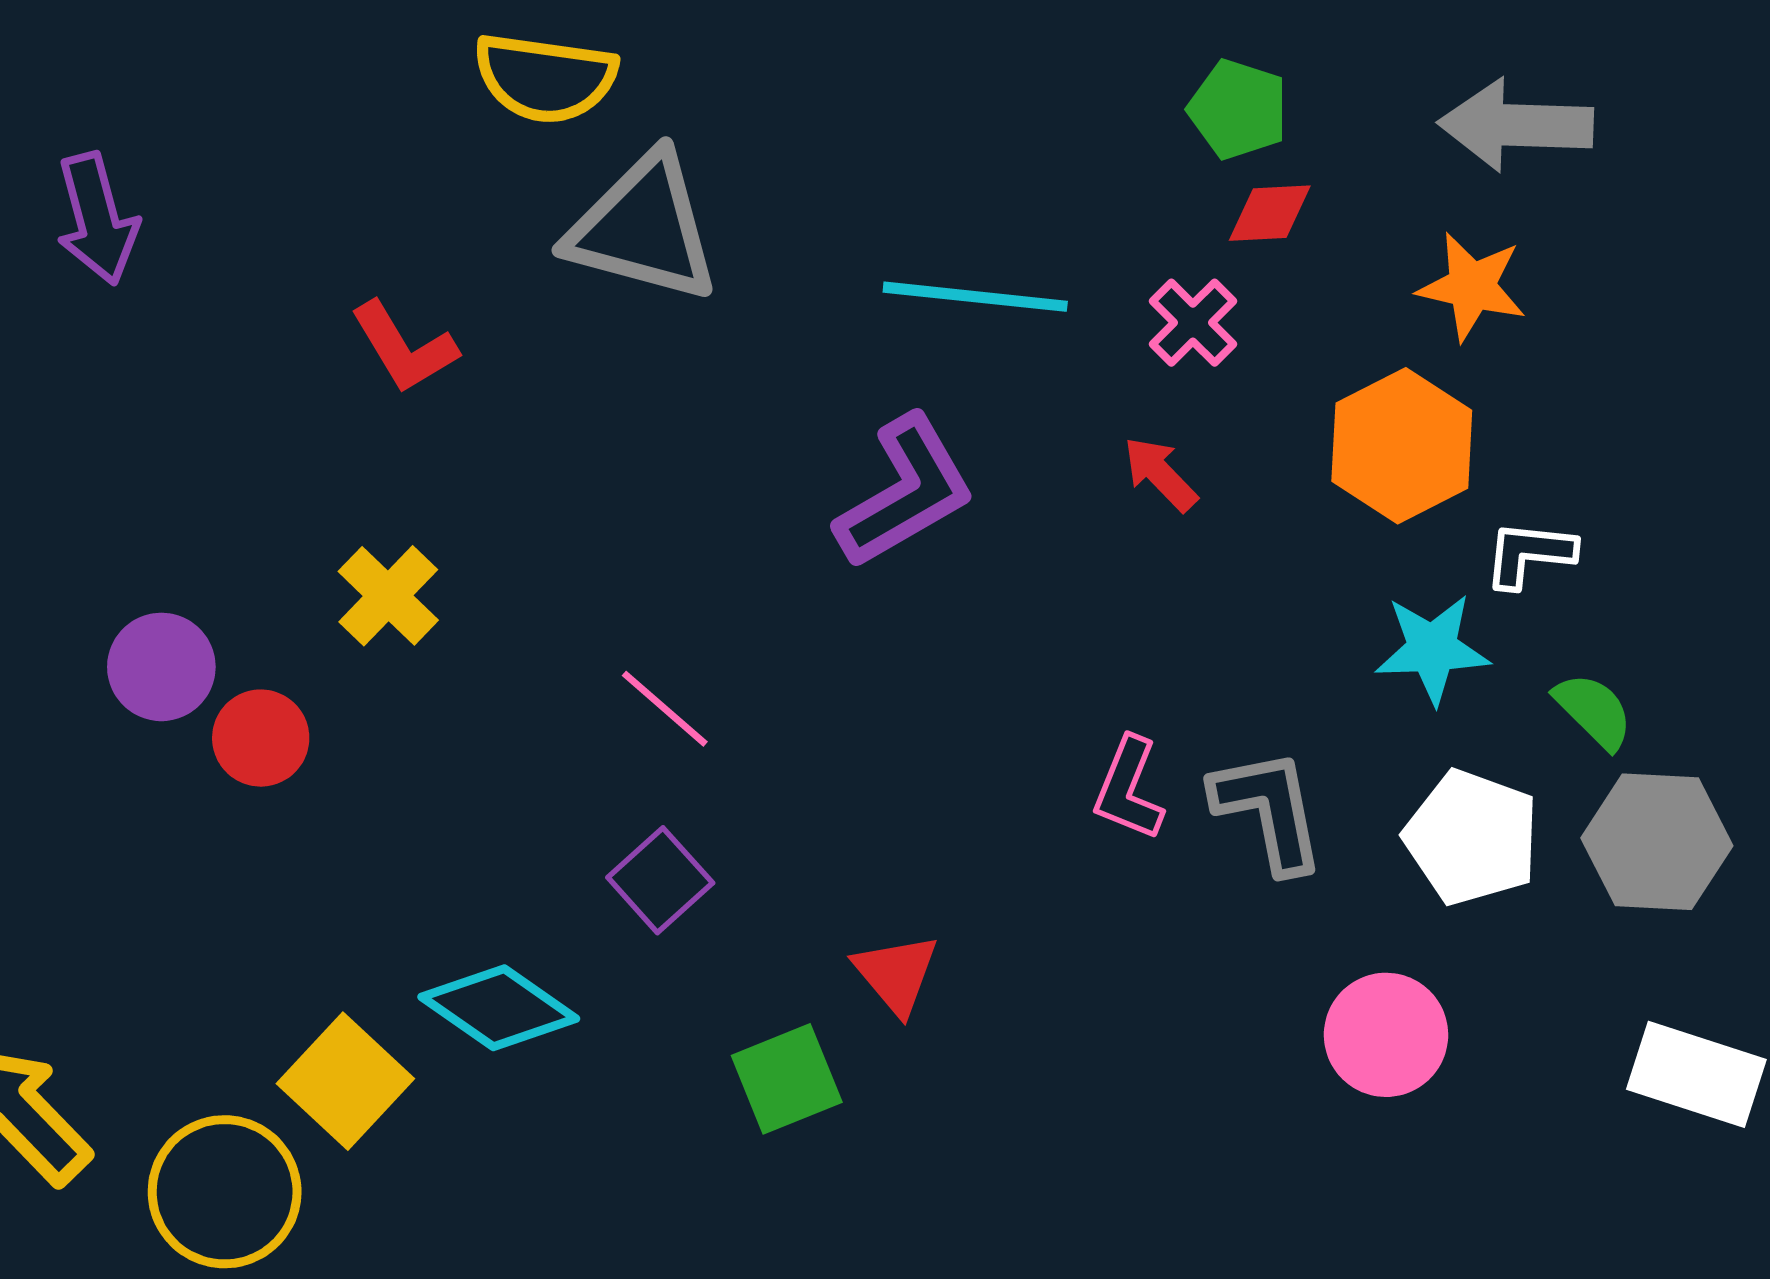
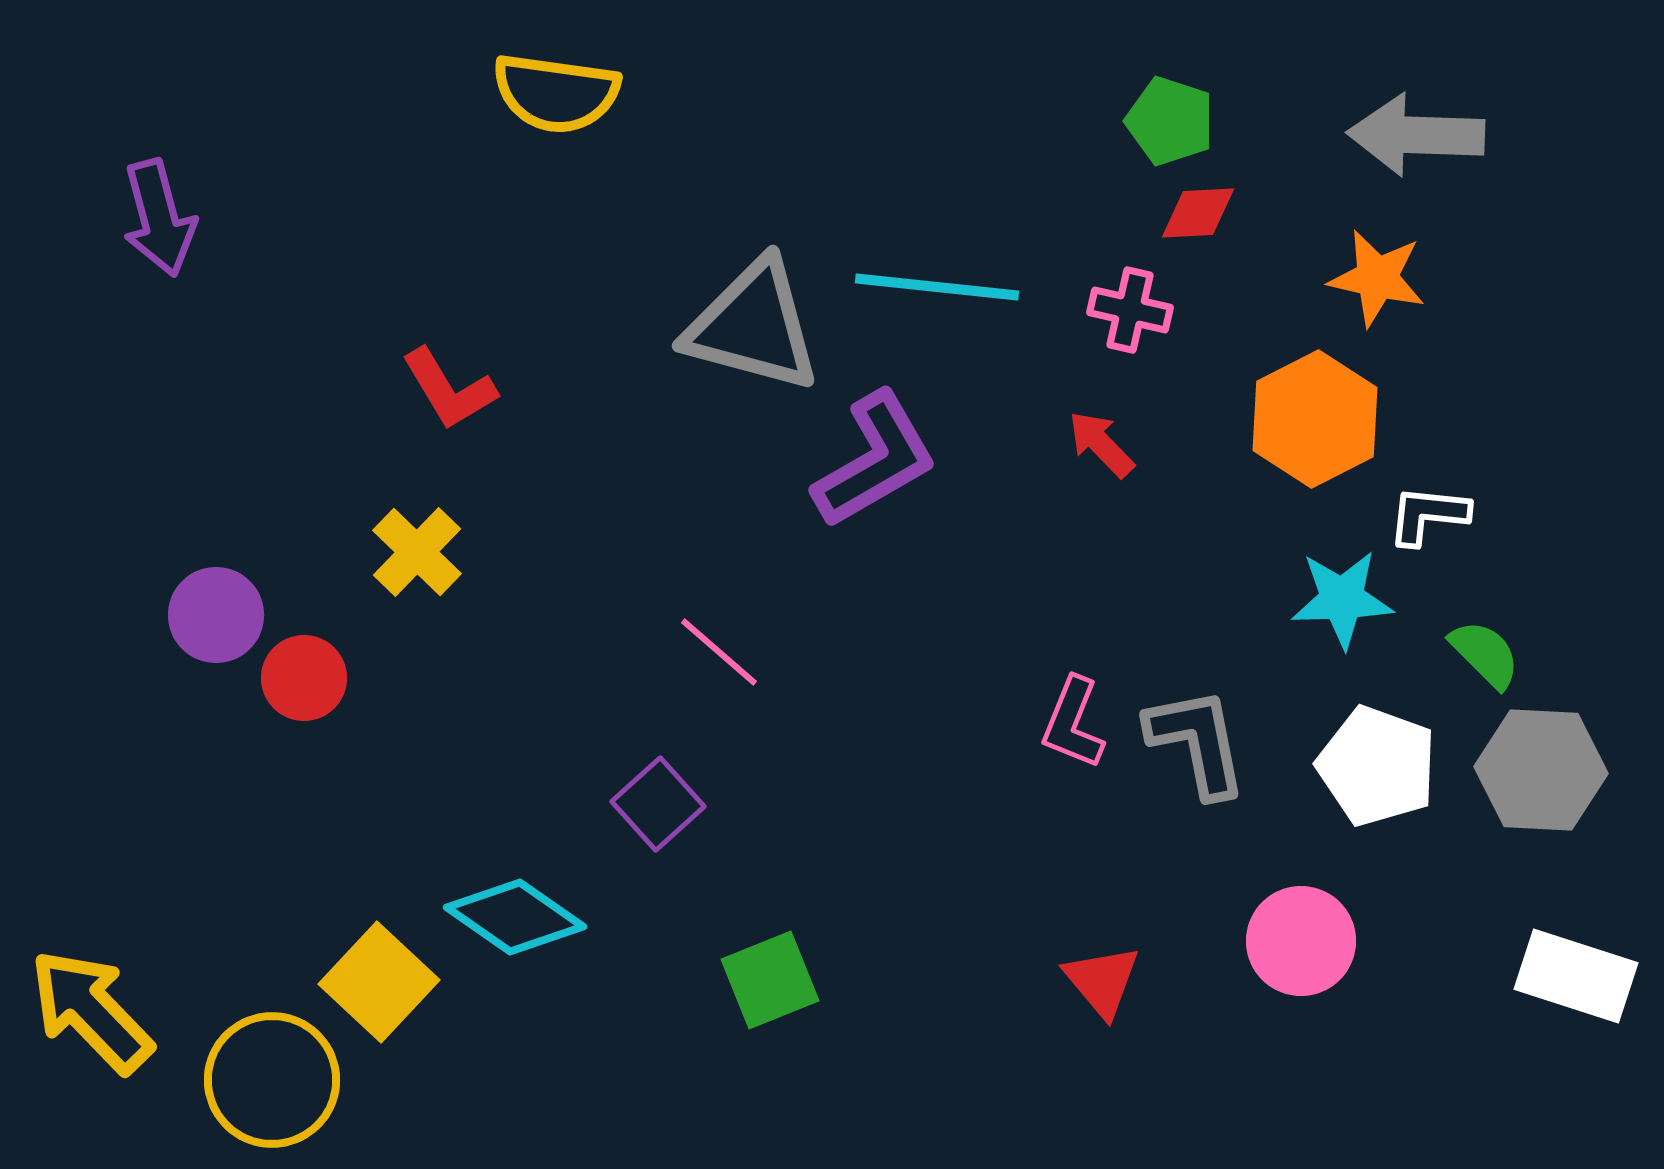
gray triangle: (643, 228) -> (753, 326), moved
pink cross: (1193, 323) -> (1130, 310), turned -32
red L-shape: (404, 347) -> (449, 389), moved
pink line: (665, 709) -> (719, 652), moved
red triangle: (896, 974) -> (1102, 981), moved

